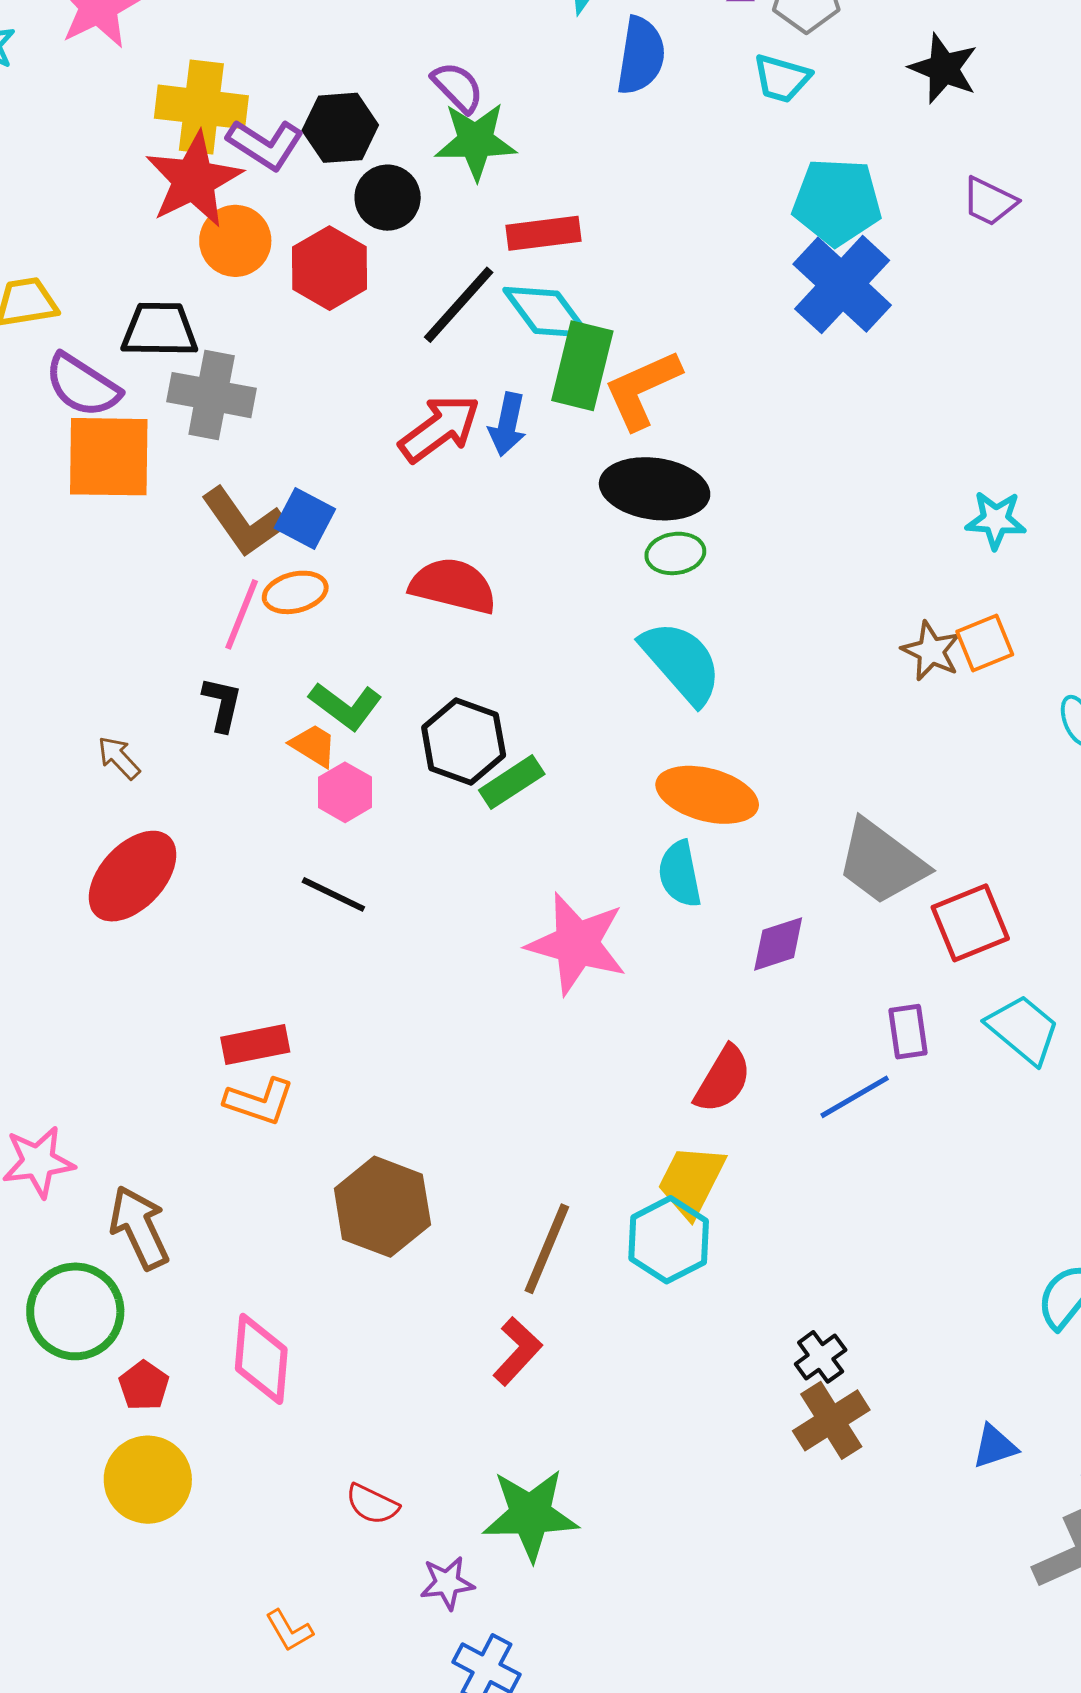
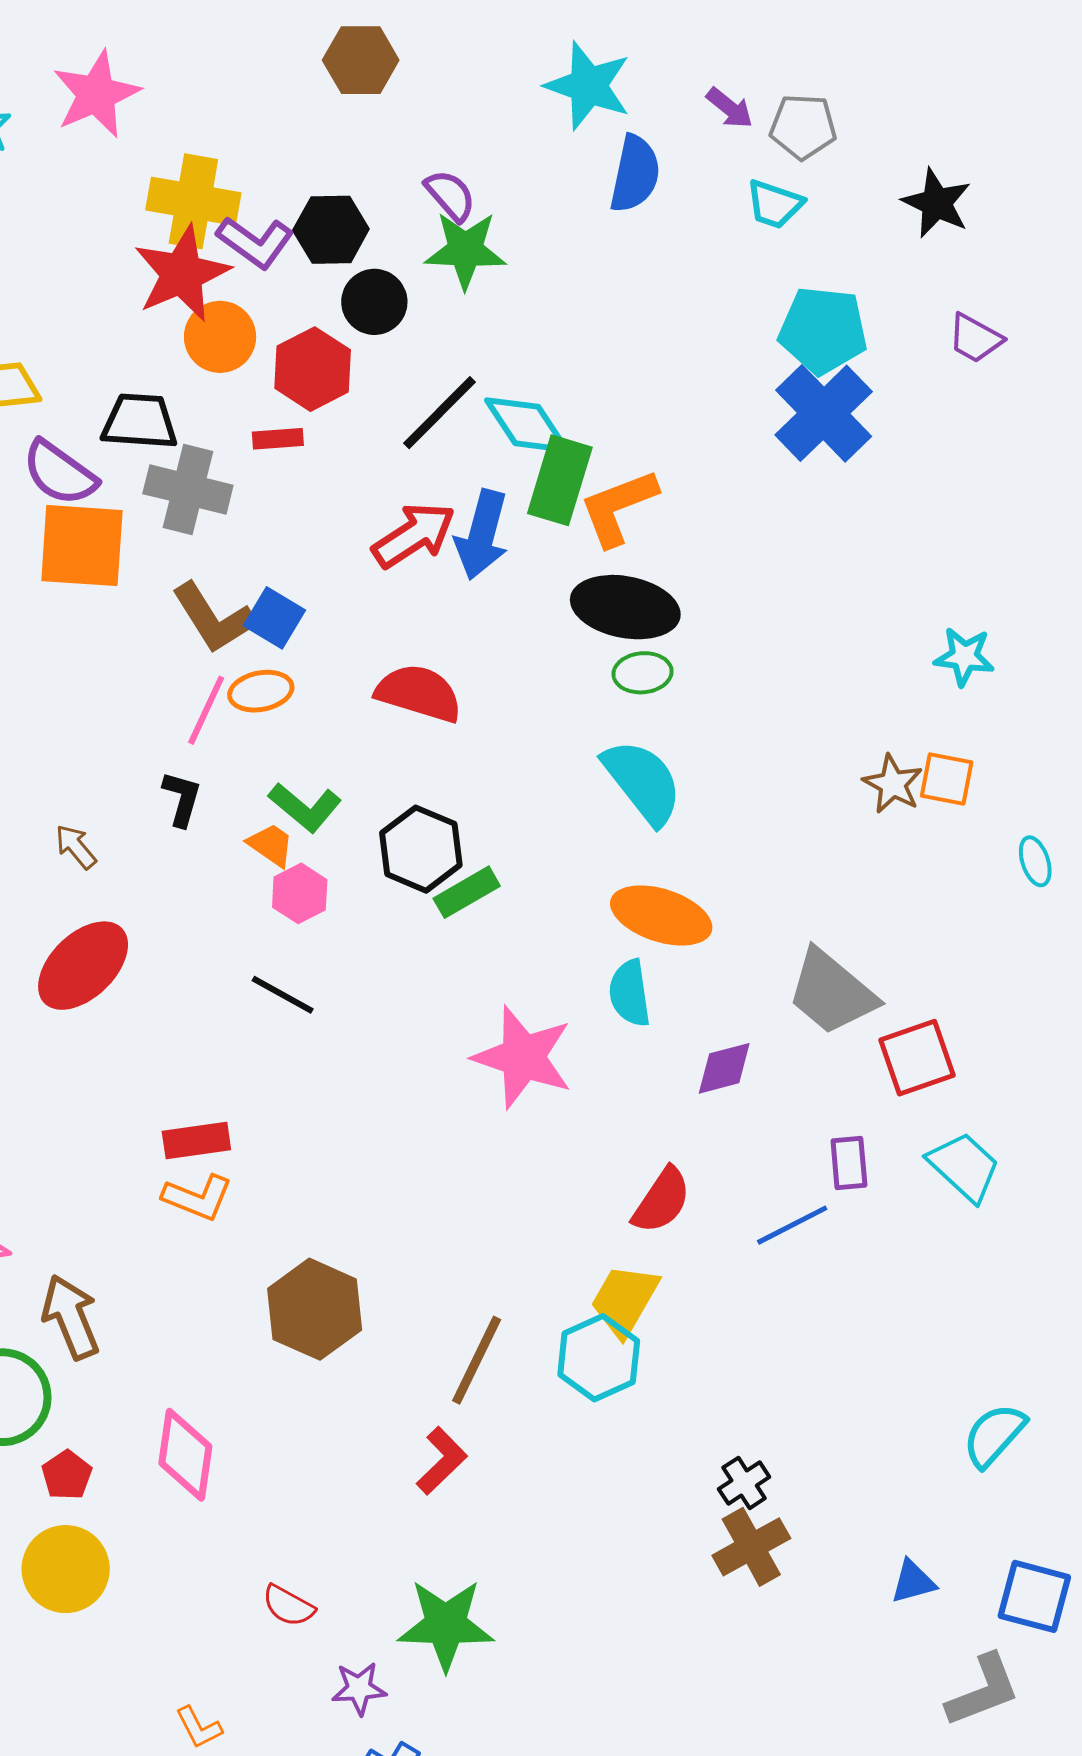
red rectangle: (544, 233) -> (278, 439), moved, size x0.7
blue arrow: (507, 424) -> (482, 535), size x1.4
orange square: (985, 643) -> (947, 779), turned 30

